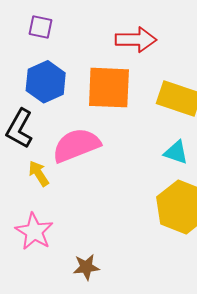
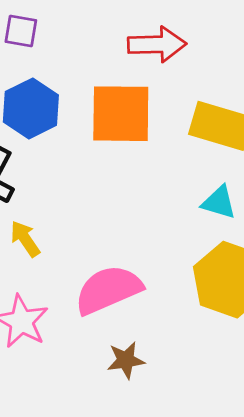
pink semicircle: (76, 145) -> (108, 290), moved
brown star: (86, 267) -> (126, 360), moved

